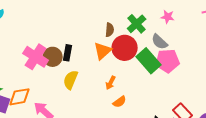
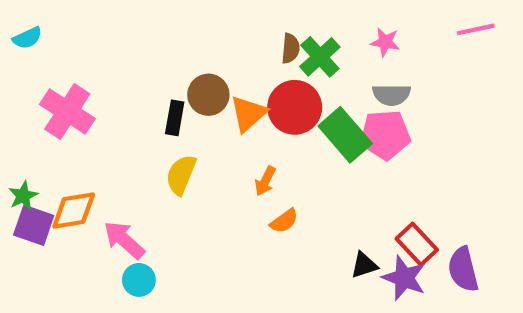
brown semicircle: (110, 30) -> (290, 48), moved
gray semicircle: (160, 42) -> (391, 95), moved, turned -42
pink cross: (36, 57) -> (67, 112), moved
brown circle: (53, 57) -> (208, 95), moved

